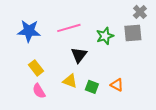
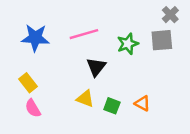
yellow rectangle: (36, 68) -> (28, 83), moved
pink semicircle: (39, 91) -> (33, 108), moved

